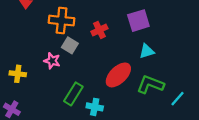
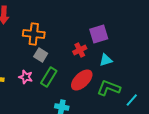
red cross: (99, 30) -> (80, 50), moved
pink star: (52, 61) -> (26, 77), moved
green rectangle: (73, 94) -> (49, 77), moved

